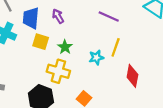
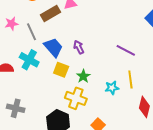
blue trapezoid: (31, 18) -> (53, 47), turned 130
yellow line: (116, 47) -> (130, 79), turned -30

